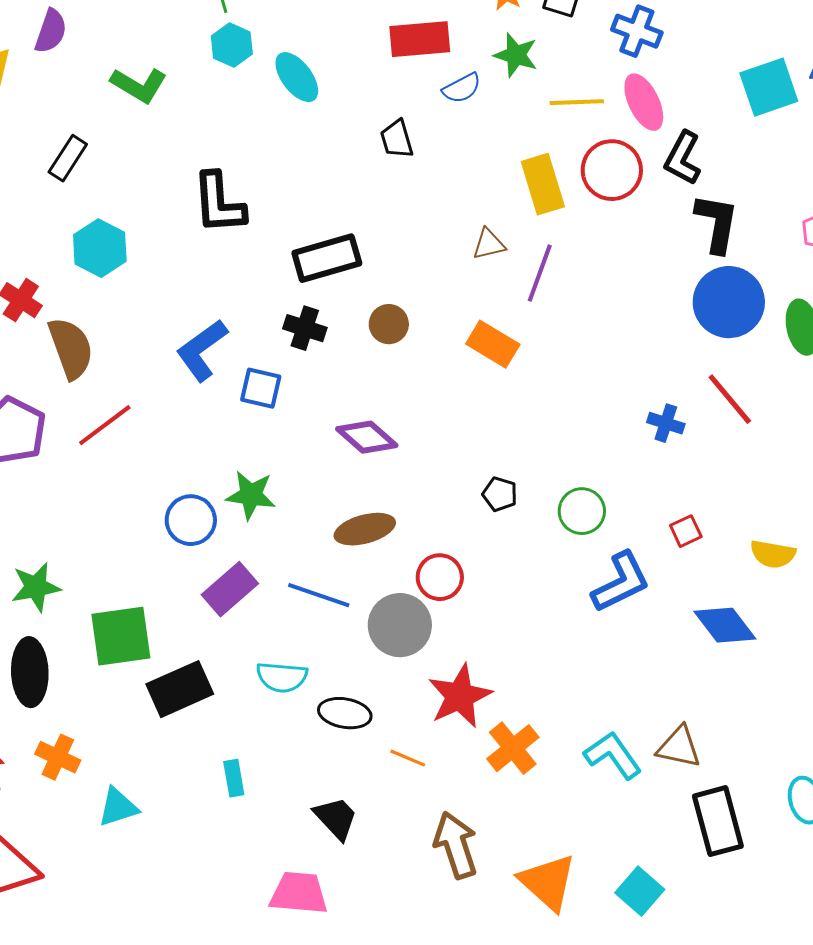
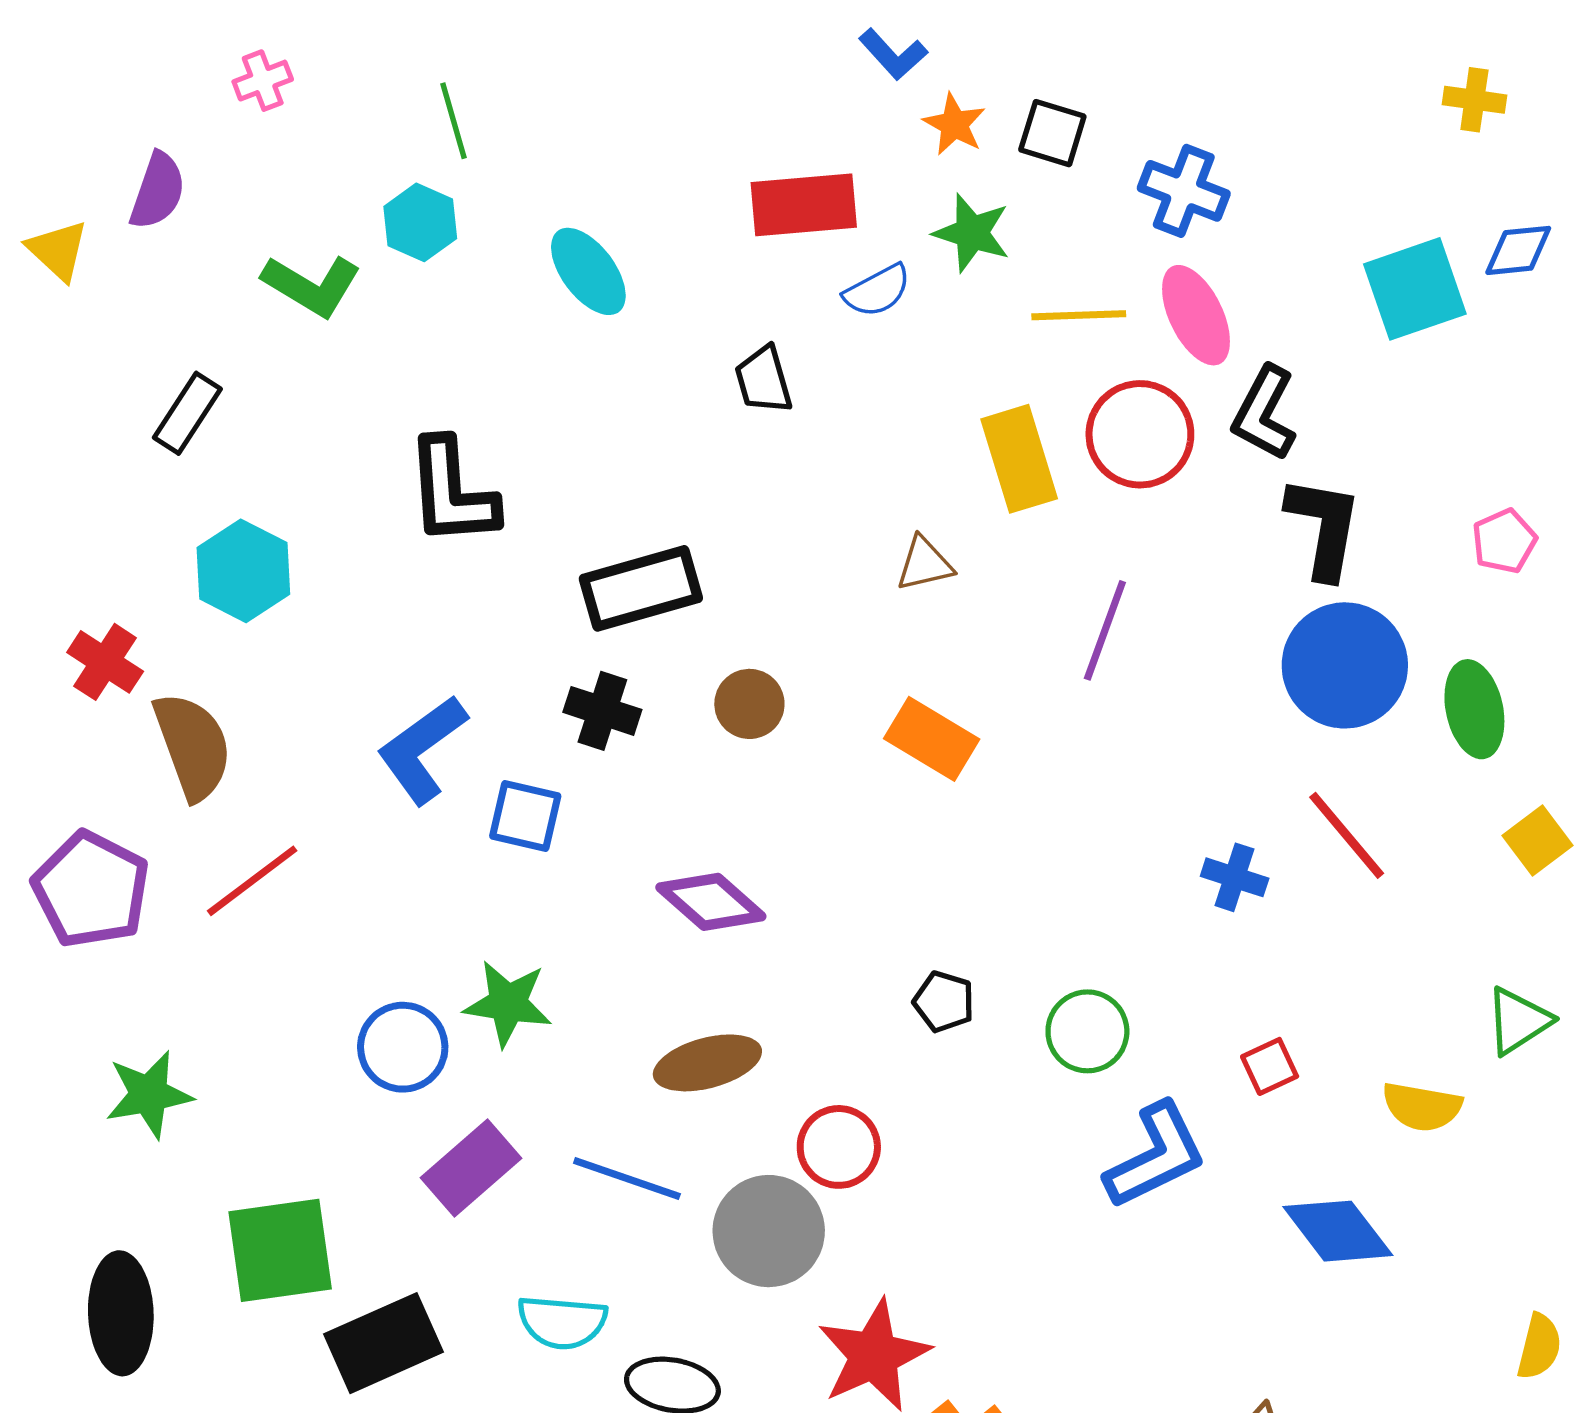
cyan hexagon: (232, 45) -> (420, 222), moved
purple line: (540, 273) -> (1105, 630), moved
green star: (36, 587) -> (149, 1094), moved

